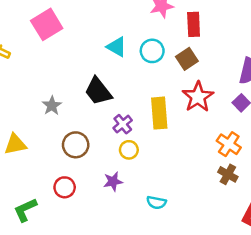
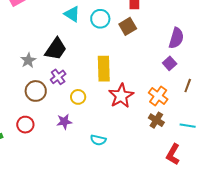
black trapezoid: (98, 91) -> (56, 49), turned -110
red star: (198, 97) -> (121, 96), moved
gray star: (52, 106) -> (28, 60), moved
purple cross: (123, 124) -> (58, 77), moved

